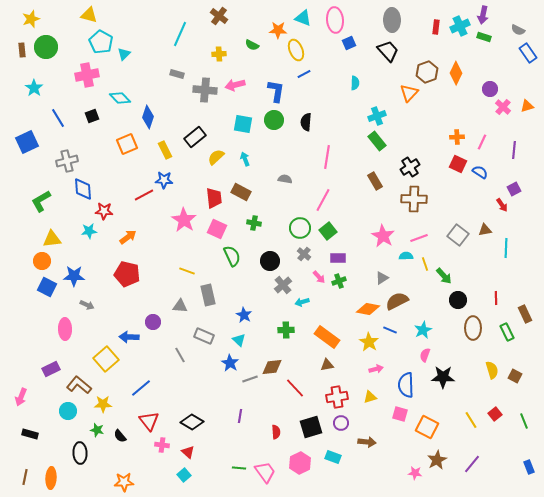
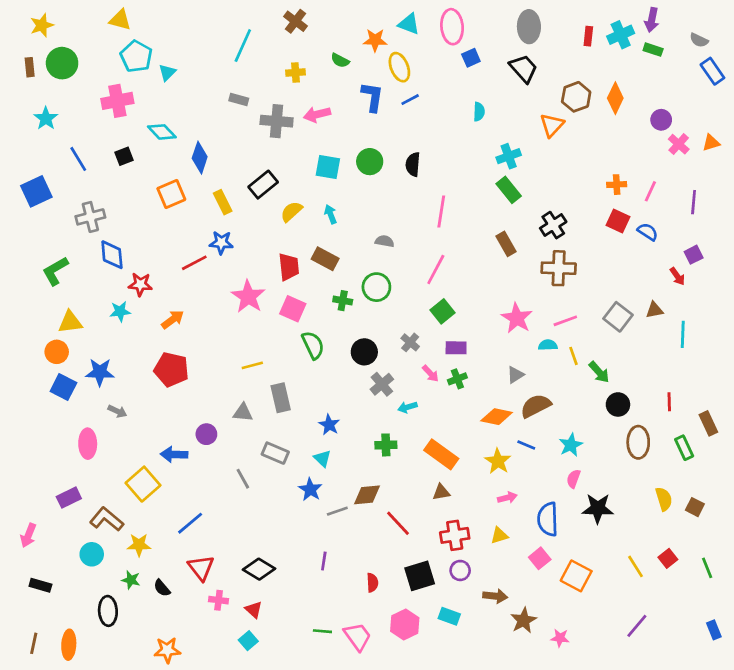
blue L-shape: (276, 91) -> (372, 97), moved
green circle: (300, 228) -> (376, 287), moved
yellow line: (187, 271) -> (252, 365), turned -35
pink square: (400, 414) -> (540, 558), turned 35
brown star: (437, 460) -> (524, 620), moved

